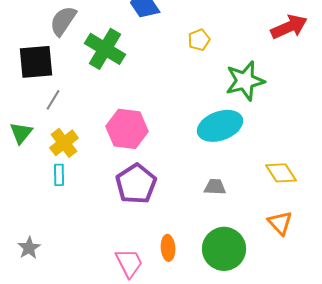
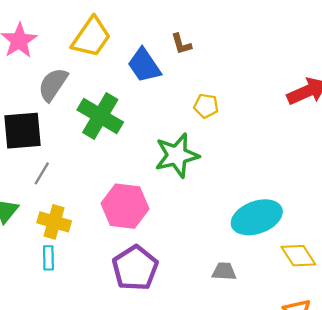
yellow pentagon: (199, 40) -> (206, 106), turned 30
green star: (245, 81) -> (177, 155), moved
cyan ellipse: (220, 126) -> (257, 217), moved
yellow cross: (64, 143) -> (54, 222), turned -36

